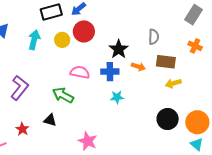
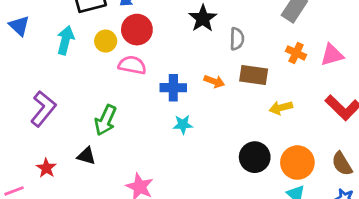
black star: (119, 49) -> (203, 18), moved
pink semicircle: (80, 72) -> (132, 65), moved
yellow arrow: (173, 83) -> (281, 108), moved
green arrow: (63, 95) -> (105, 120), turned -95

